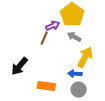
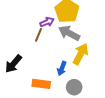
gray arrow: (74, 37) -> (69, 33), size x1.5
blue arrow: (75, 74) -> (62, 68), moved, turned -72

